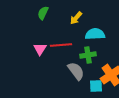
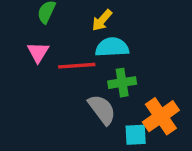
cyan semicircle: (95, 34) -> (112, 47), moved
pink triangle: (40, 49) -> (38, 52), moved

